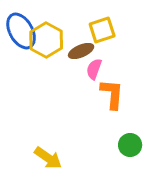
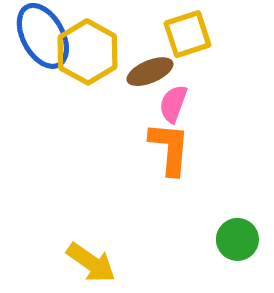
orange L-shape: (112, 94) -> (170, 148), moved

